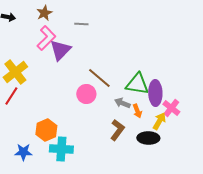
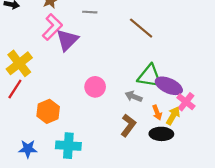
brown line: (99, 78) -> (141, 28), moved
purple ellipse: (155, 93) -> (169, 86), turned -65
orange arrow: (137, 111) -> (157, 113), moved
orange hexagon: (46, 130) -> (48, 111), moved

